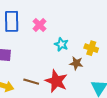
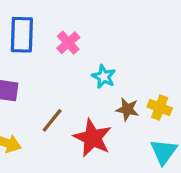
yellow cross: (91, 48) -> (160, 107), moved
brown line: (31, 82) -> (52, 120), moved, turned -70

